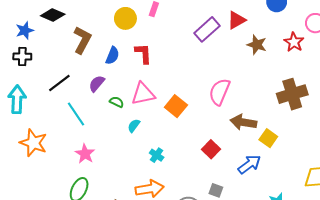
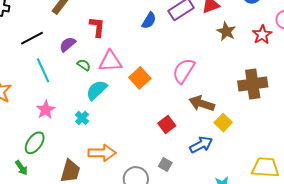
red L-shape: (143, 53) -> (97, 27), moved
blue semicircle: (112, 56) -> (149, 21), moved
cyan semicircle: (134, 126) -> (97, 90), size x1.6
cyan cross: (157, 155) -> (82, 118), moved

